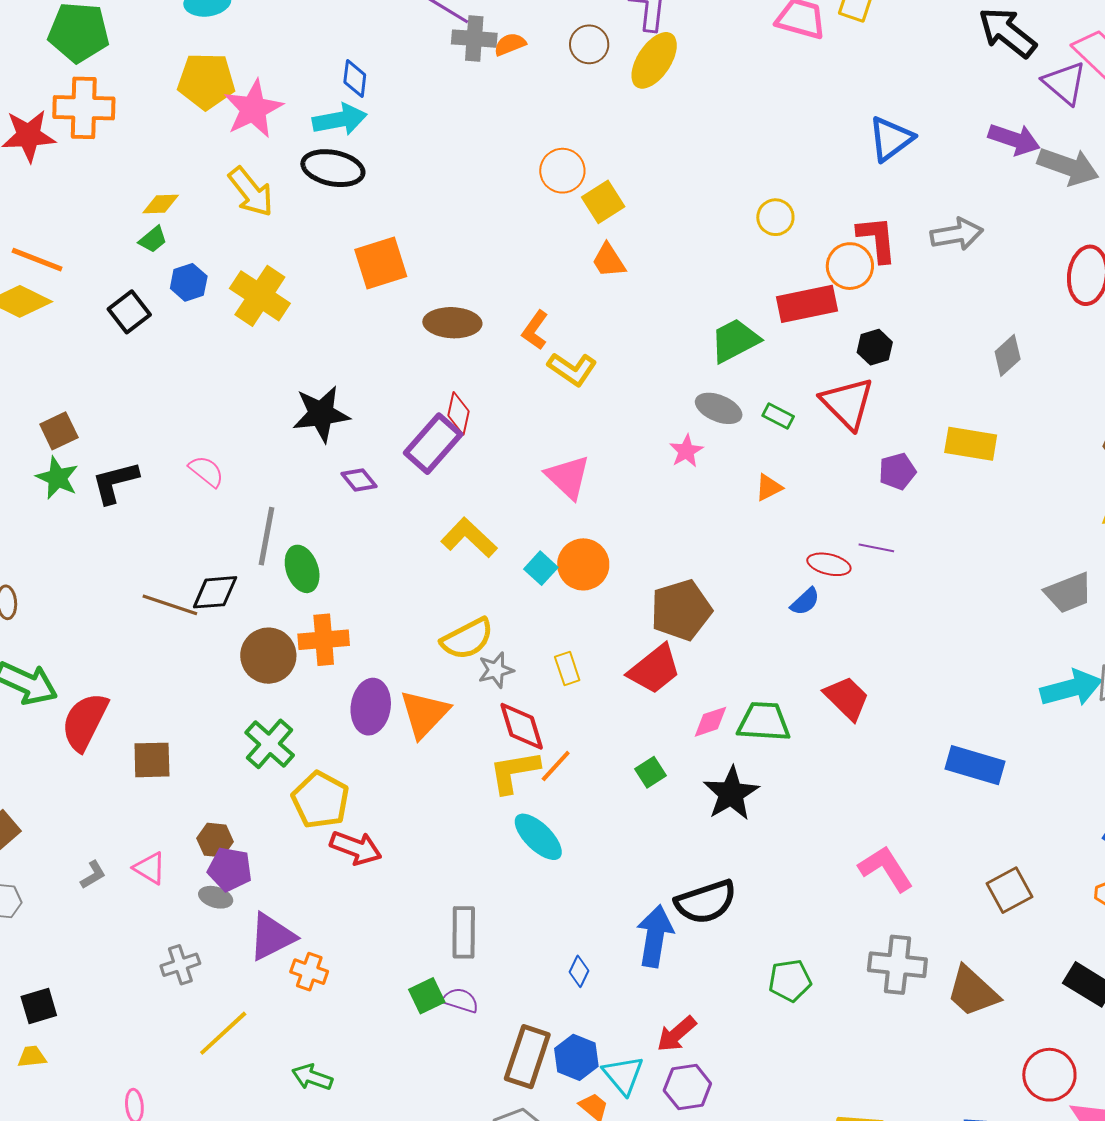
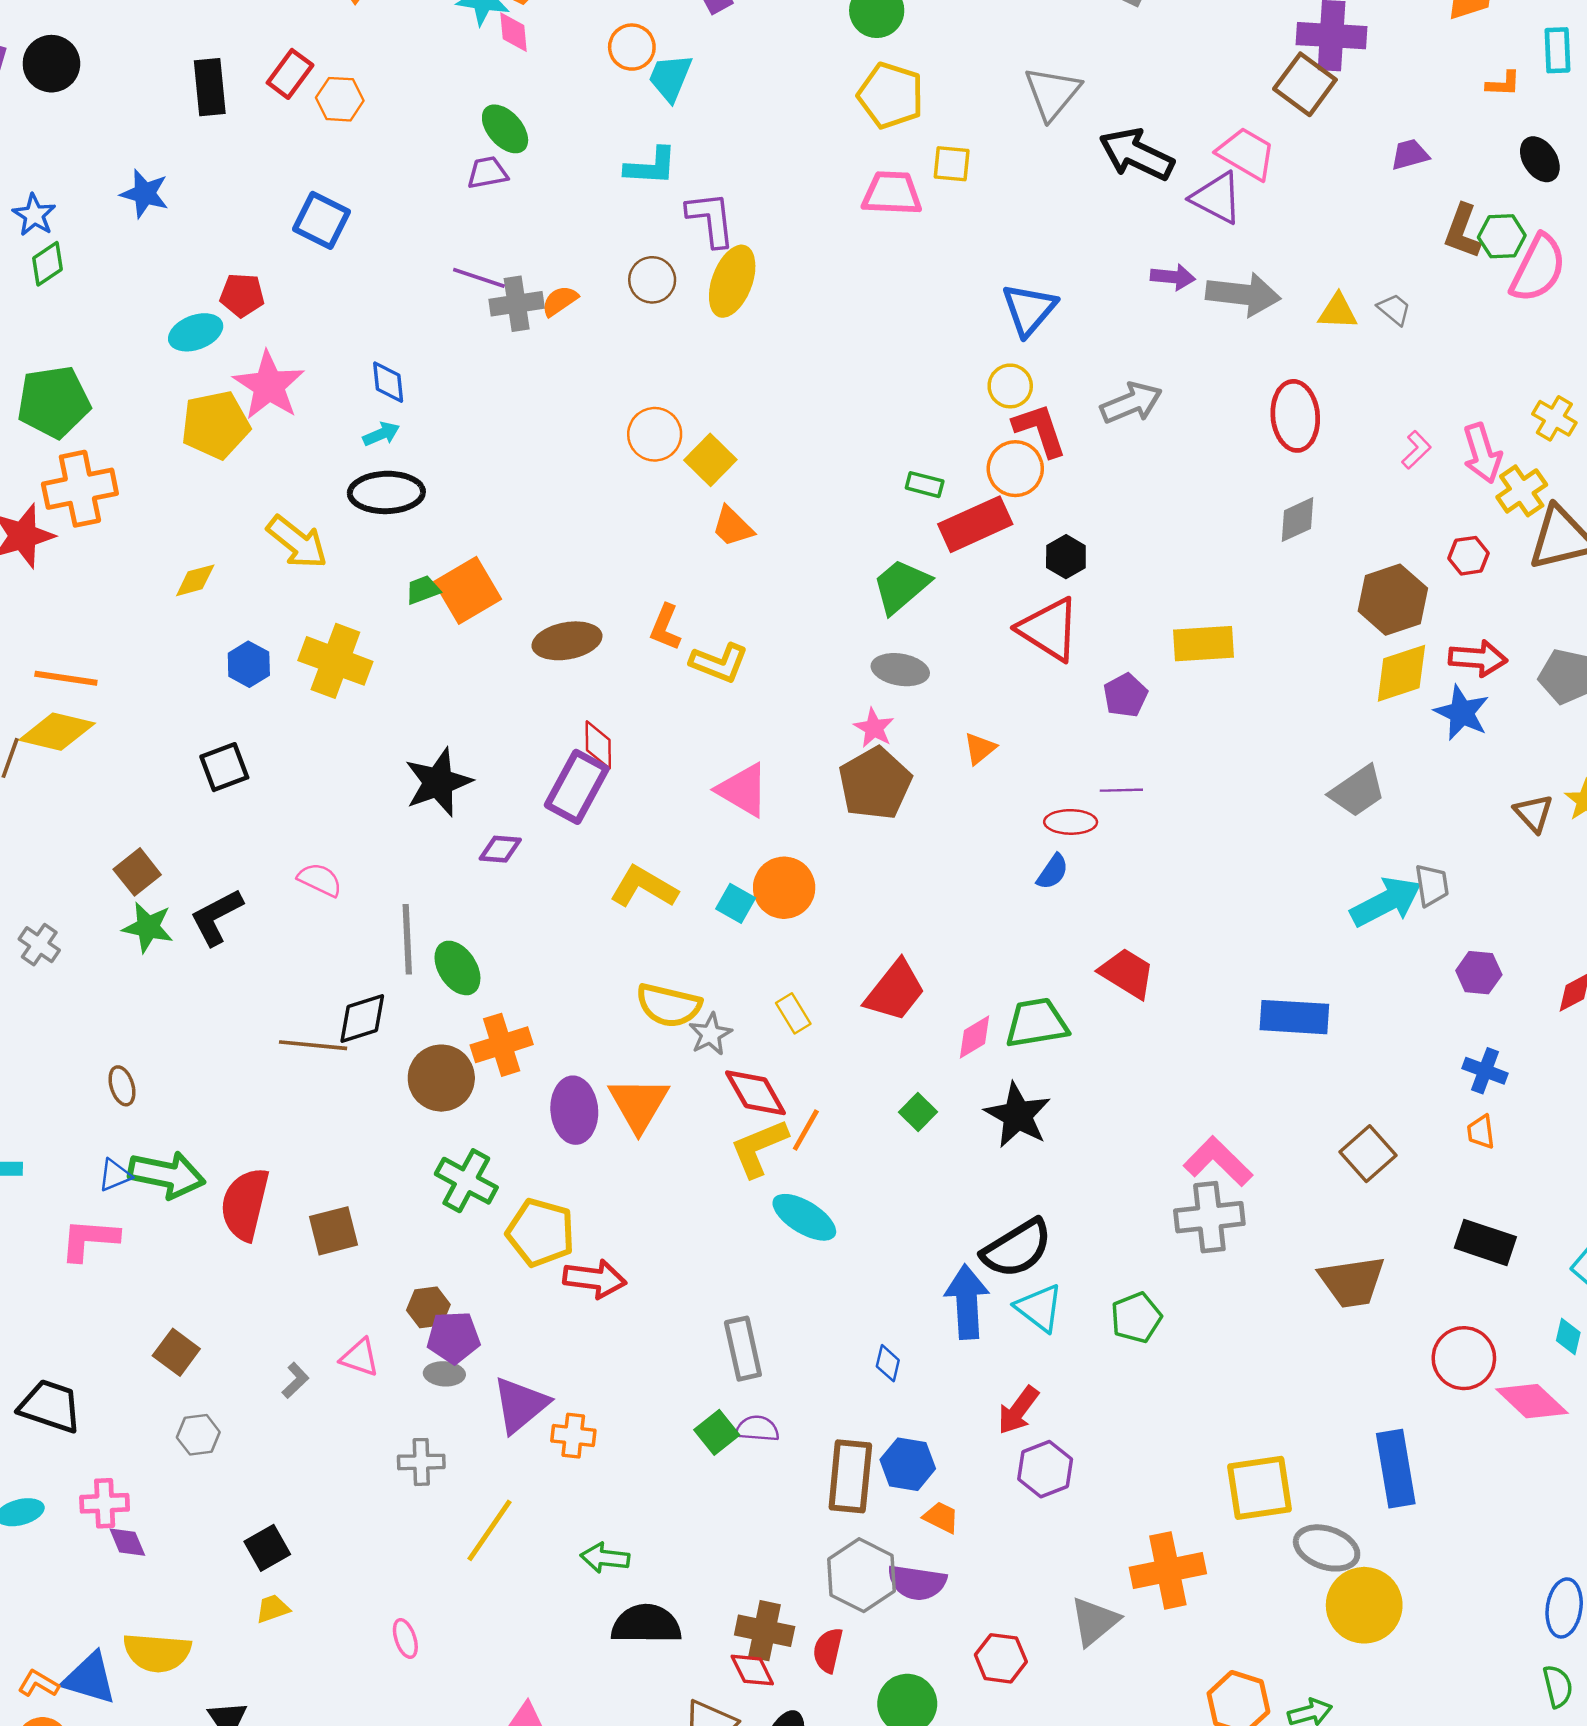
pink star: (253, 109) -> (269, 385), moved
cyan arrow: (340, 119) -> (381, 434), size x0.6
purple arrow: (1014, 139) -> (1173, 277), size x0.7
yellow circle: (775, 217) -> (1010, 386), moved
green trapezoid: (153, 239) -> (423, 590), moved, turned -148
black square: (129, 312) -> (224, 767), moved, turned 30
gray diamond: (1008, 355) -> (1297, 520), moved, turned 30
green rectangle: (778, 416) -> (925, 485), moved
purple diamond: (359, 480) -> (500, 849), turned -33
brown pentagon: (681, 610) -> (875, 783), moved
yellow semicircle: (467, 639) -> (669, 1005), turned 54
gray cross: (180, 965) -> (421, 1462), turned 30
gray cross: (897, 965) -> (1209, 1217), moved
brown trapezoid: (973, 992) -> (1352, 1282), turned -38
cyan triangle: (623, 1075) -> (1039, 1308), moved

